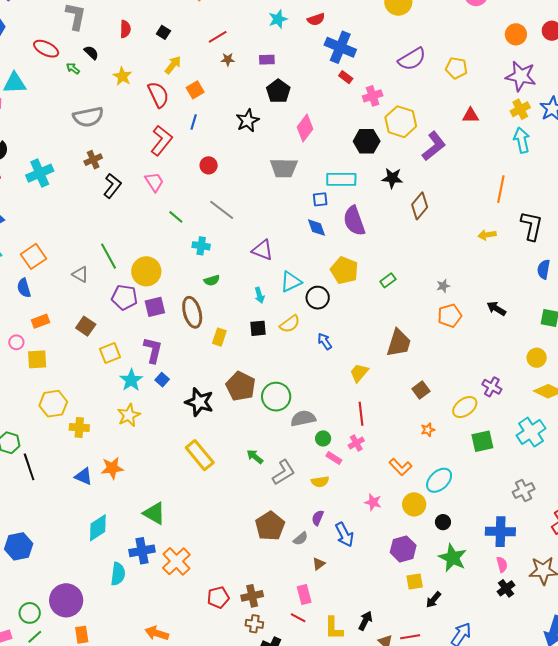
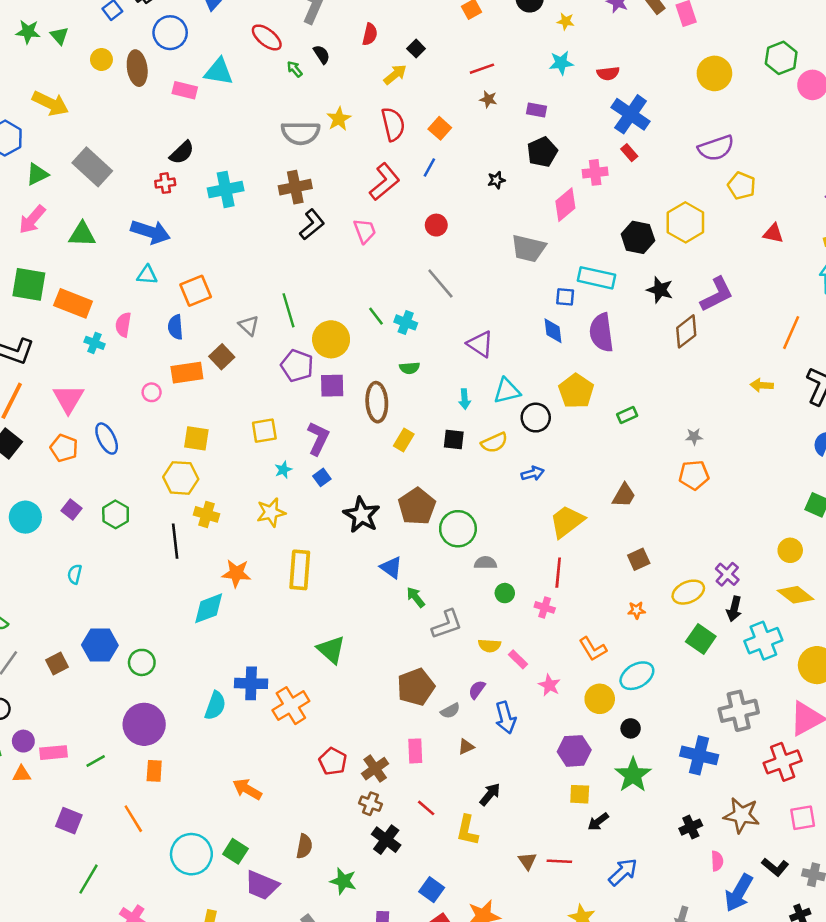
yellow arrow: (173, 65) -> (395, 75), moved
yellow pentagon: (456, 68) -> (742, 186), moved
yellow star: (122, 76) -> (339, 119), moved
orange square: (195, 90) -> (440, 128), turned -30
pink cross: (373, 96) -> (595, 172), moved
black star: (248, 121) -> (496, 180), size x0.6
purple L-shape: (434, 146) -> (717, 294), moved
brown cross: (93, 160) -> (295, 187), size x1.4
green line: (176, 217) -> (376, 316), moved
black arrow: (496, 308) -> (734, 609), moved, turned -120
orange rectangle: (40, 321) -> (187, 373), size x1.4
brown square: (86, 326) -> (222, 357), moved
blue arrow: (325, 341) -> (533, 473), turned 96
brown trapezoid: (399, 343) -> (624, 495), size x0.7
yellow square: (37, 359) -> (196, 438), moved
yellow trapezoid: (359, 373) -> (567, 522), size x1.4
cyan star: (131, 380) -> (283, 470), size x0.6
gray semicircle: (303, 418) -> (486, 563), size x0.7
green square: (482, 441) -> (701, 639), turned 35
pink cross: (356, 443) -> (545, 607), turned 35
yellow rectangle: (200, 455) -> (300, 570), moved, turned 32
pink rectangle: (334, 458) -> (518, 659), moved
black line: (29, 467) -> (175, 541), moved
blue triangle: (84, 476) -> (391, 567), moved
gray cross: (524, 490) -> (739, 711), size x1.4
green triangle: (154, 513) -> (331, 650), moved
cyan diamond: (98, 528) -> (209, 608), moved
pink semicircle: (502, 565) -> (717, 861), moved
pink rectangle: (304, 595) -> (415, 751), moved
brown cross: (252, 596) -> (375, 769), turned -35
red pentagon: (218, 597) -> (333, 761), turned 30
green circle: (30, 613) -> (142, 662), moved
black arrow: (365, 621) -> (490, 794), moved

